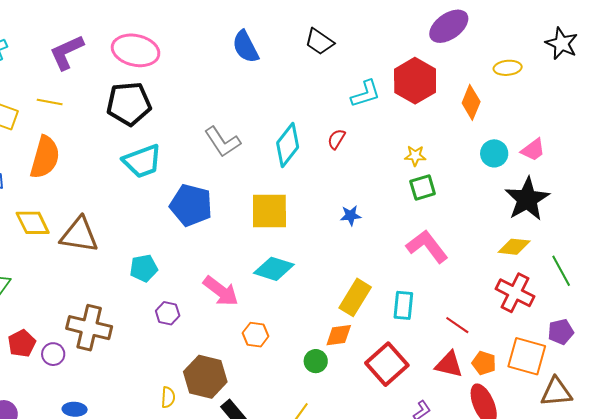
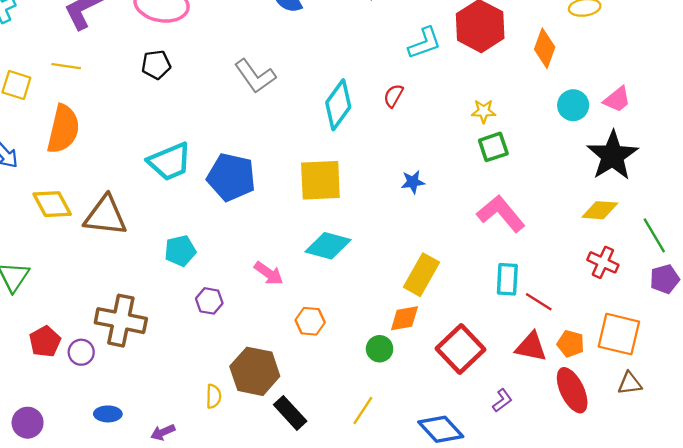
black pentagon: (129, 104) -> (156, 65), size x0.6
gray L-shape: (222, 142) -> (255, 76), moved
cyan trapezoid: (142, 161) -> (170, 162), moved
pink arrow: (221, 291) -> (269, 273), size x0.7
red cross: (515, 293) -> (603, 262), size x0.7
cyan rectangle: (403, 305) -> (507, 279), moved
purple pentagon: (561, 332) -> (665, 279), moved
brown triangle: (556, 392) -> (630, 383), moved, size x0.7

